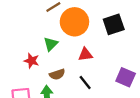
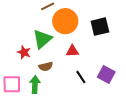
green triangle: (51, 44) -> (42, 39), size x1.5
black line: (85, 82) -> (81, 77), moved

